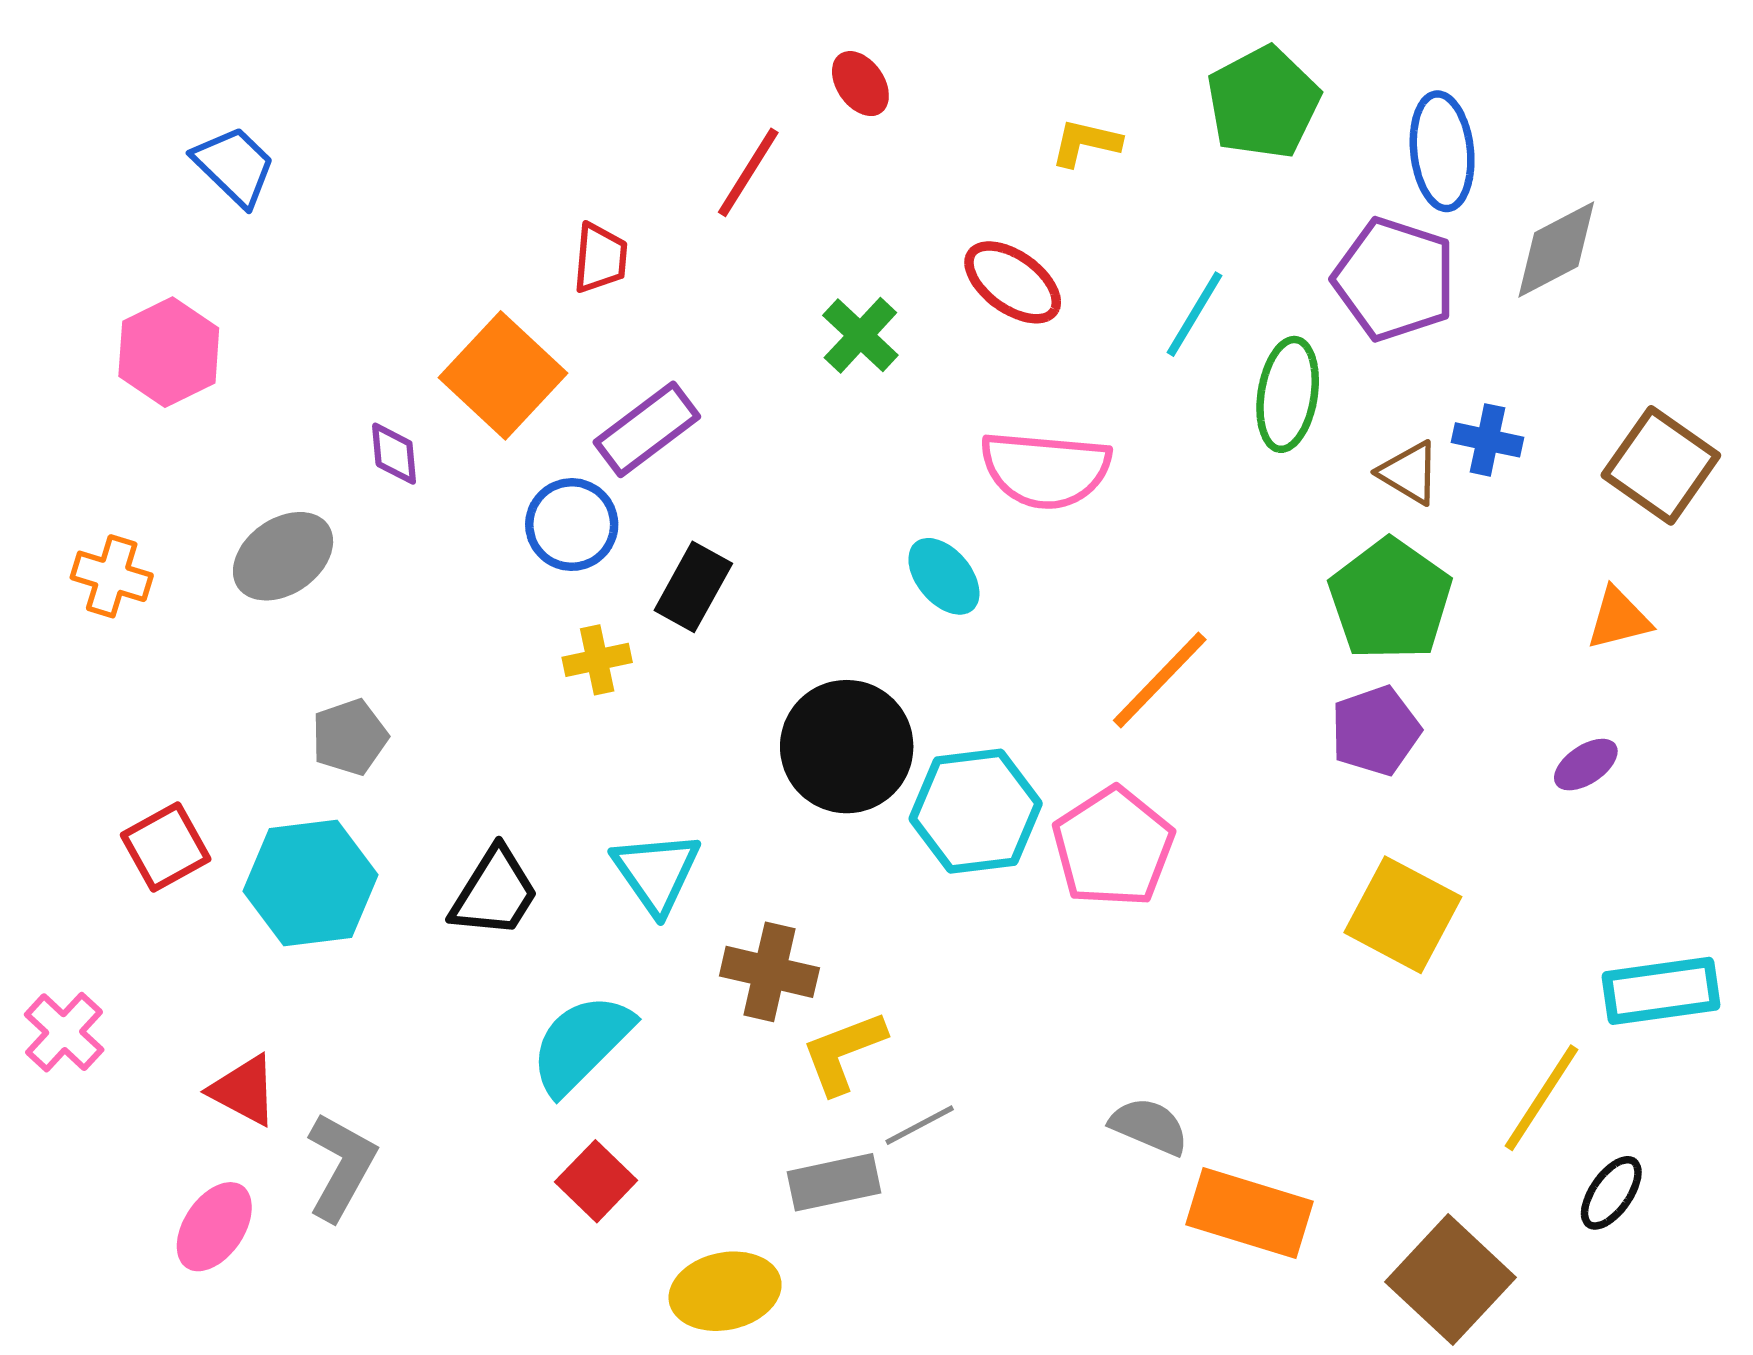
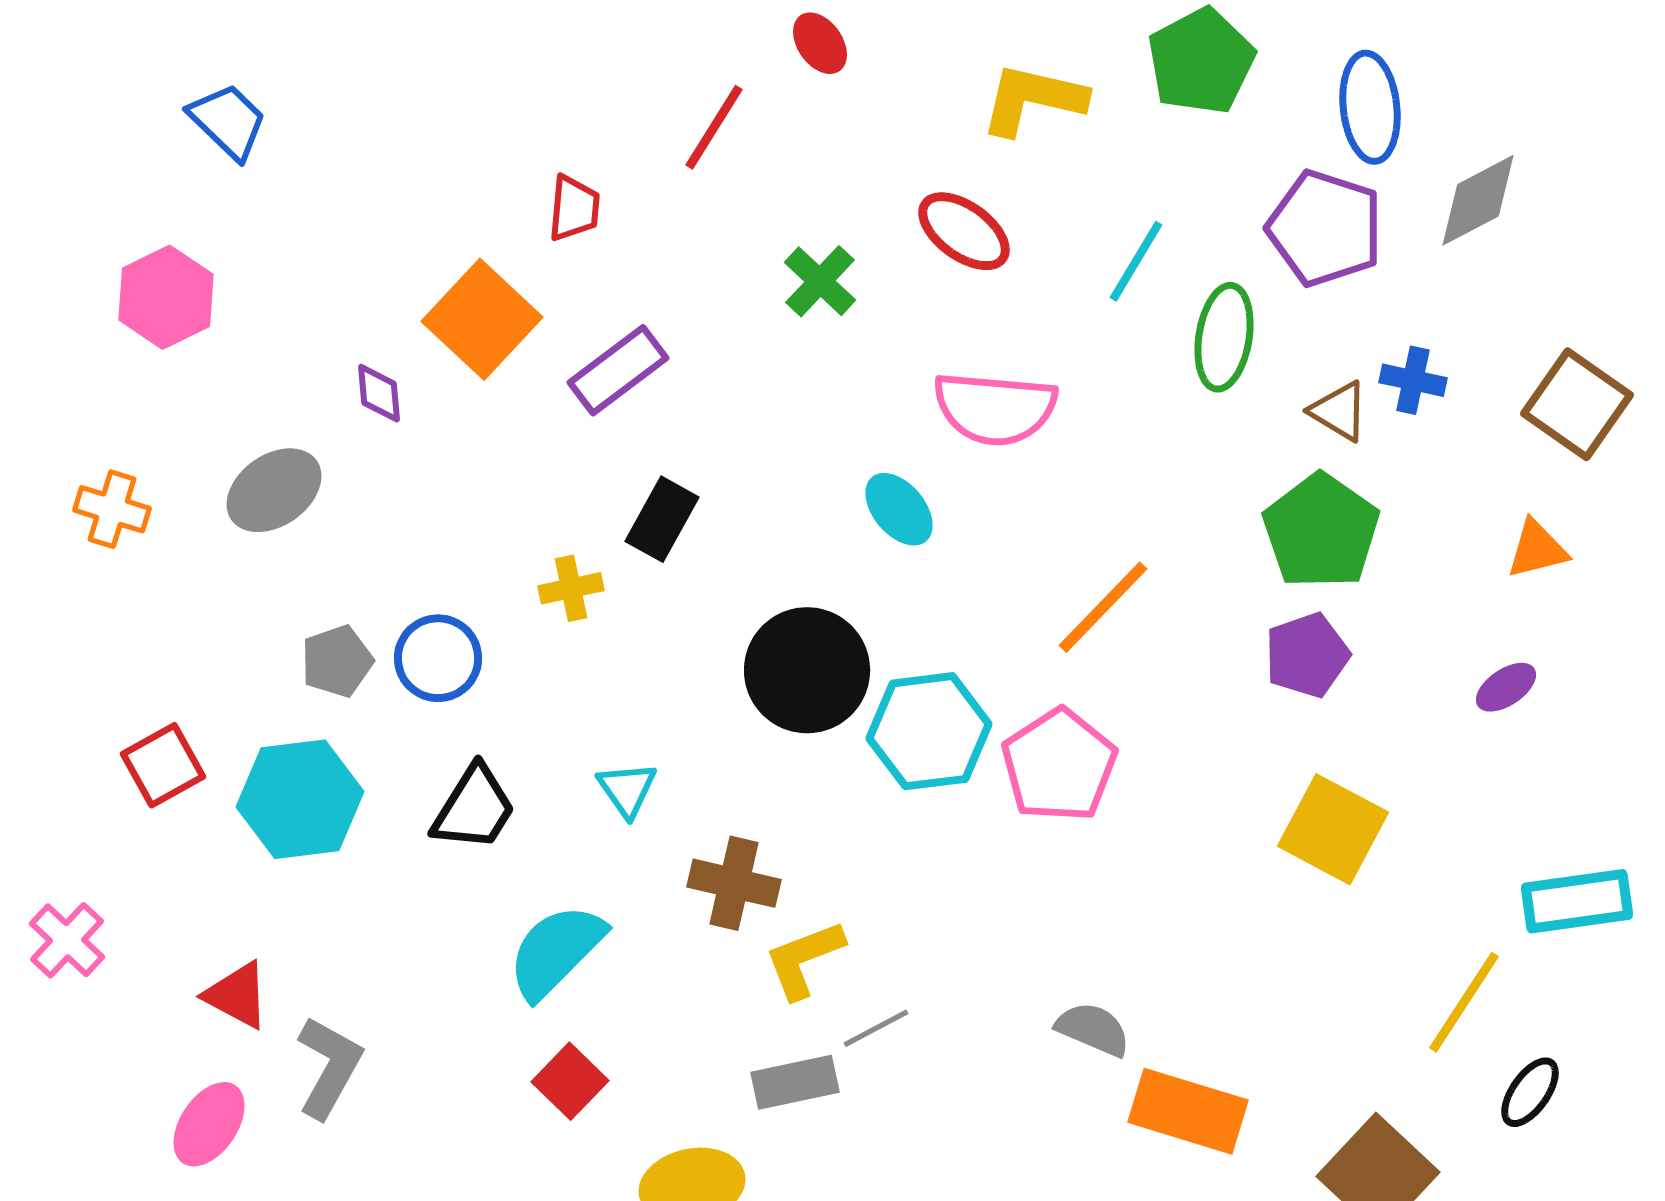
yellow L-shape: (1086, 143) -> (1033, 99), size x1.6
blue circle: (572, 525) -> (438, 658), moved
cyan triangle: (656, 872) -> (627, 789), size x0.7

